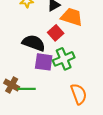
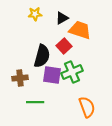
black semicircle: (34, 43) -> (42, 56), turned 85
brown cross: (12, 85) -> (20, 78), moved, turned -35

